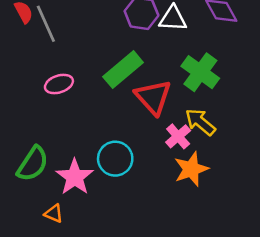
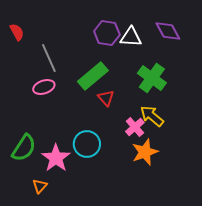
gray line: (46, 24) -> (49, 58), moved
red triangle: (153, 97) -> (106, 98), moved, size x0.6
orange triangle: (54, 214) -> (40, 186), turned 49

